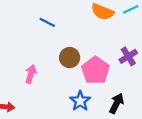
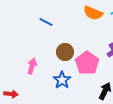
blue star: (80, 101) -> (62, 80), moved

